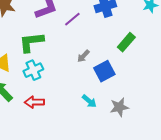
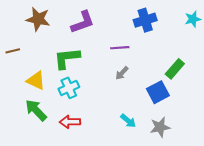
purple line: (72, 19) -> (120, 48), moved, turned 36
green rectangle: (126, 42) -> (175, 69), moved
blue square: (104, 71) -> (158, 92), moved

